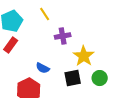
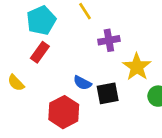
black square: (73, 78) -> (108, 93), moved

